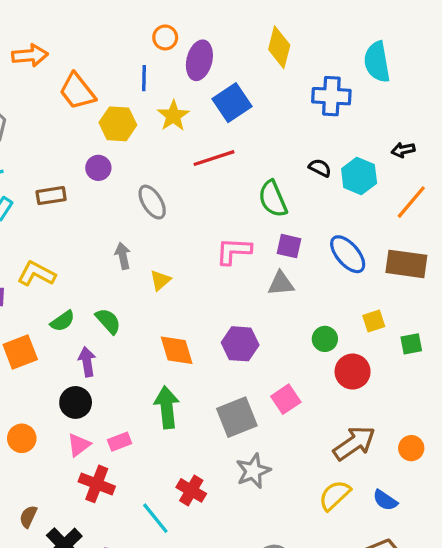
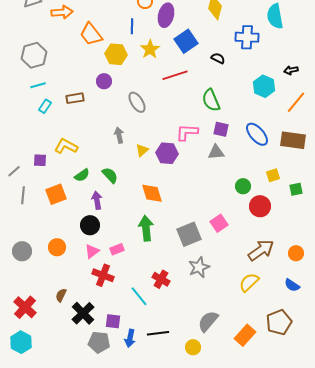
black semicircle: (320, 168) -> (218, 58), moved
purple hexagon: (240, 344) -> (167, 153), moved
blue semicircle: (385, 500) -> (292, 285), moved

